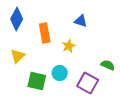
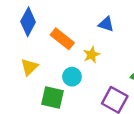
orange rectangle: (45, 33) -> (62, 39), turned -42
cyan circle: (60, 73) -> (72, 77), moved

